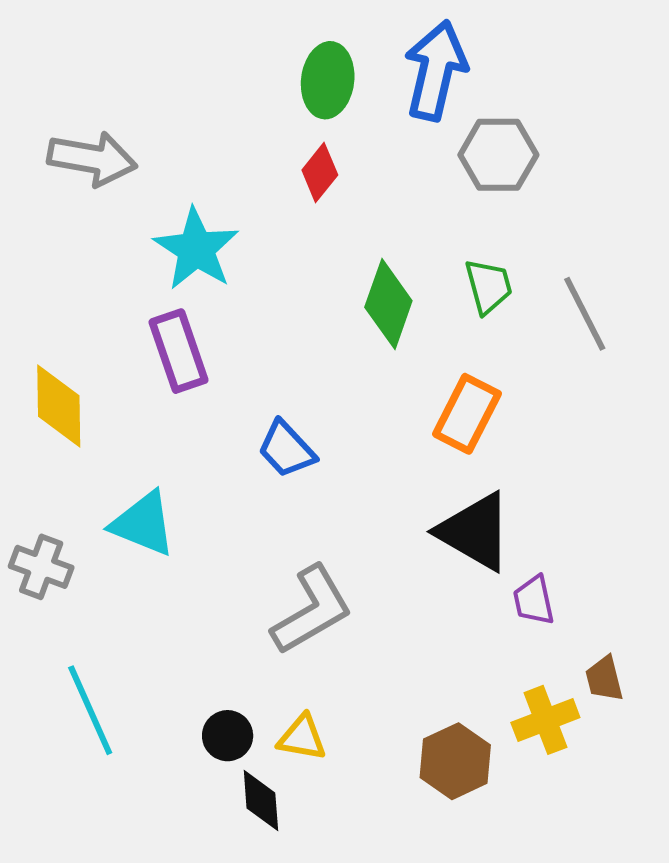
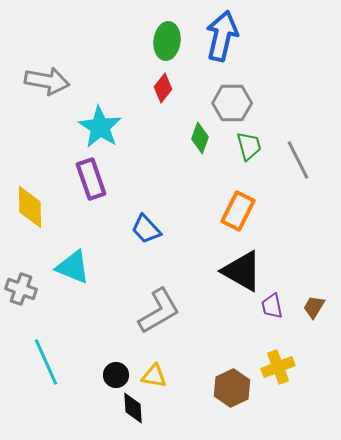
gray hexagon: (498, 155) -> (232, 103), moved
green diamond: (388, 304) -> (200, 138), moved, size x0.7
brown trapezoid: (604, 679) -> (314, 307), moved, turned 45

